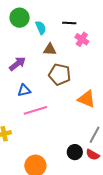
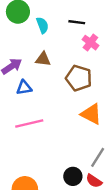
brown triangle: (50, 49) -> (43, 59), moved
brown pentagon: (60, 74) -> (79, 78), moved
blue triangle: (24, 90) -> (24, 88), moved

